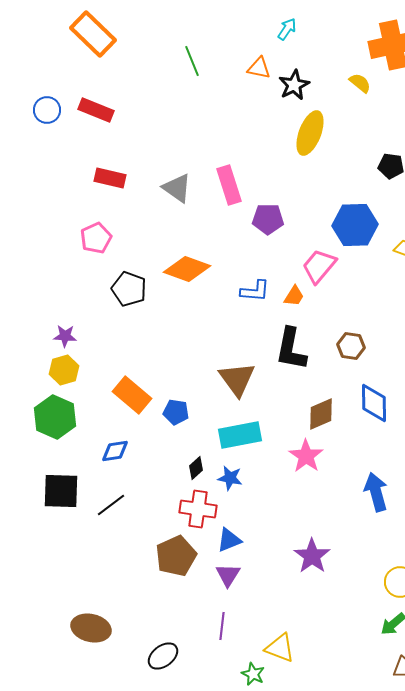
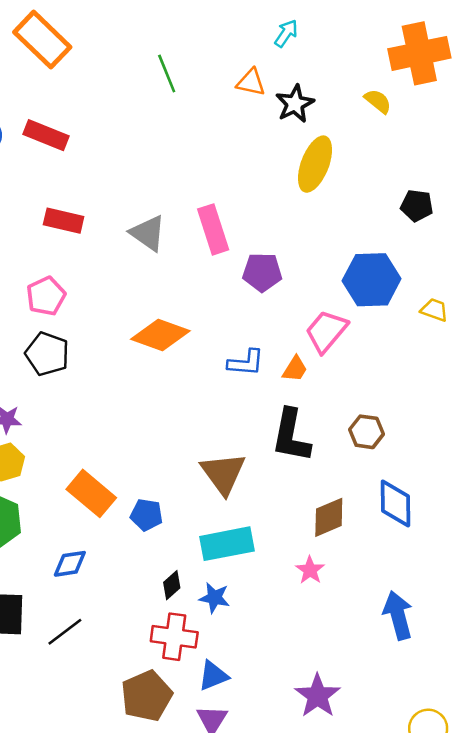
black pentagon: (129, 289) -> (47, 354), moved
pink star: (306, 456) -> (310, 570), size x0.7

